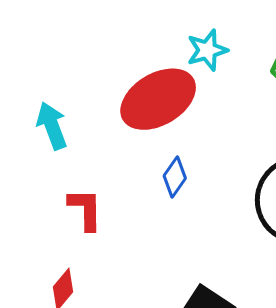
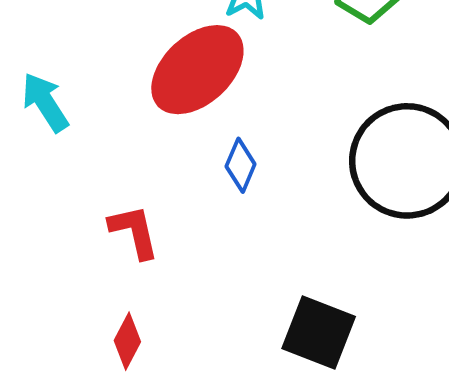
cyan arrow: (52, 126) -> (45, 102), moved

